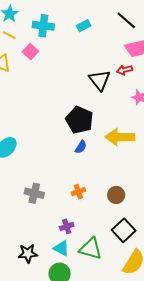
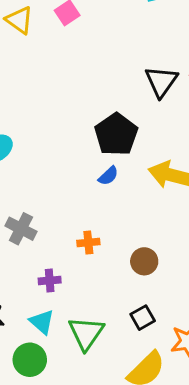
purple cross: (67, 226) -> (50, 280), moved
black square: (124, 230) -> (143, 318), size x0.7
green triangle: (91, 249) -> (86, 333), turned 35

